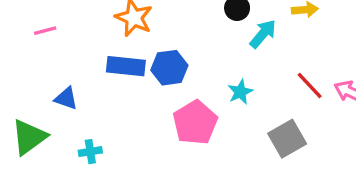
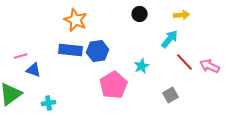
pink line: (45, 31) -> (21, 56), moved
cyan arrow: (263, 34) -> (170, 39), moved
gray square: (287, 139) -> (171, 95), size x0.7

